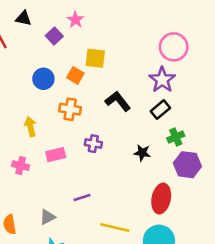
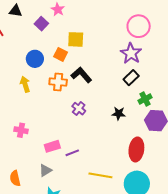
black L-shape: (118, 101) -> (81, 75), moved
yellow arrow: (30, 127) -> (25, 84), moved
purple cross: (93, 144) -> (79, 109), turned 32
pink rectangle: (56, 155) -> (52, 146), moved

